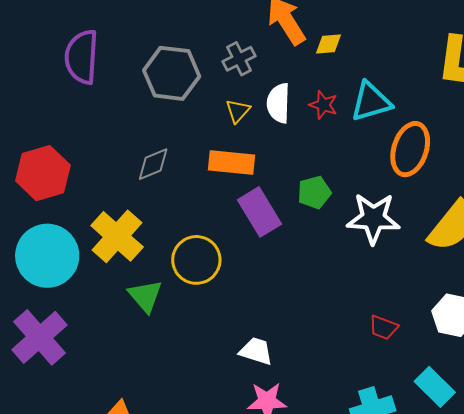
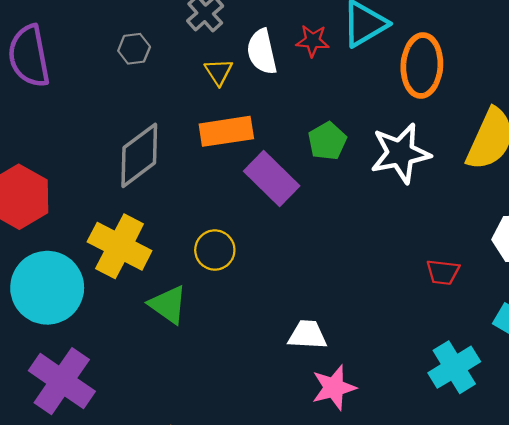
gray hexagon: (172, 73) -> (134, 49), size x0.5
gray diamond: (153, 164) -> (139, 155), size x1.5
yellow circle: (196, 260) -> (215, 250), size x0.7

